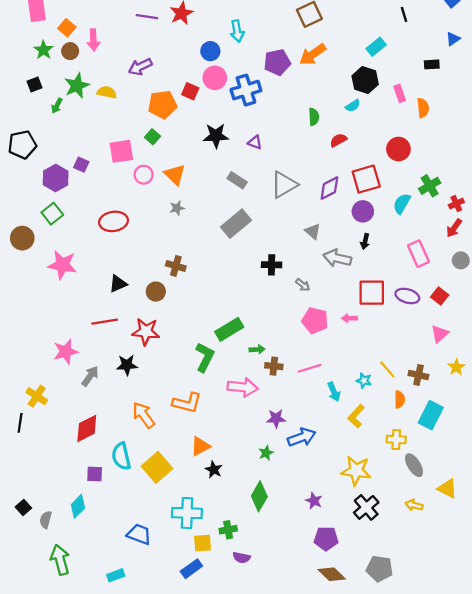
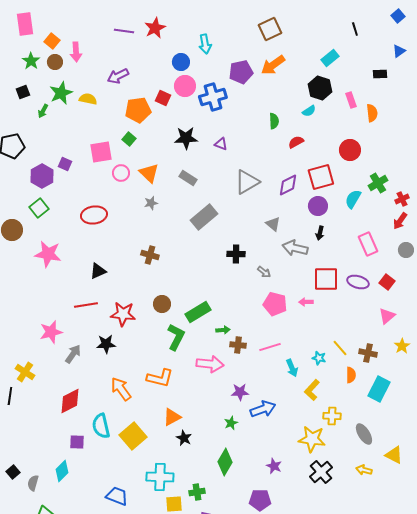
gray rectangle: (237, 180) -> (188, 178), moved
brown circle: (156, 292) -> (162, 304), moved
yellow cross: (396, 440) -> (332, 416), moved
purple pentagon: (326, 539) -> (260, 500), moved

